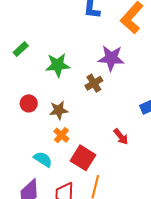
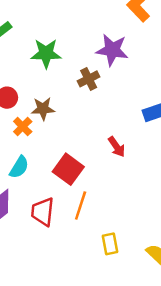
orange cross: (61, 135) -> (23, 127), moved
cyan semicircle: (43, 159) -> (19, 167), turned 84

